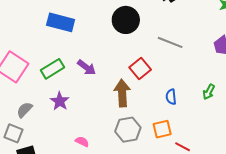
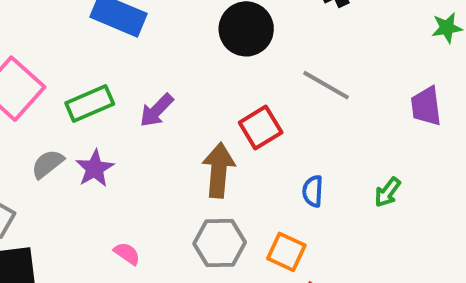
purple arrow: (87, 67) -> (157, 110), turned 90
gray semicircle: (25, 110) -> (48, 164), moved
orange square: (162, 129) -> (286, 252), turned 30

